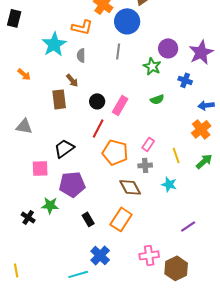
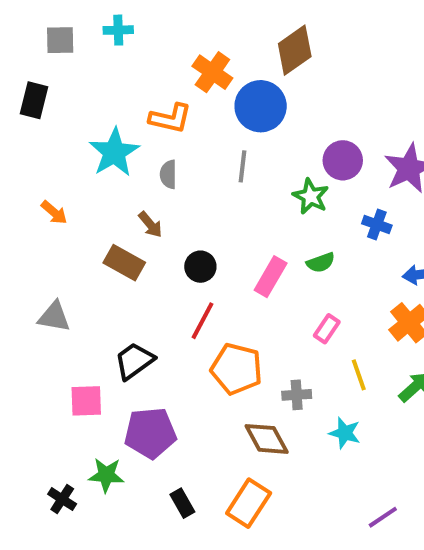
brown rectangle: (59, 99) -> (124, 263), turned -54
pink rectangle: (120, 105) -> (271, 277), moved
pink rectangle: (148, 144) -> (327, 329), moved

